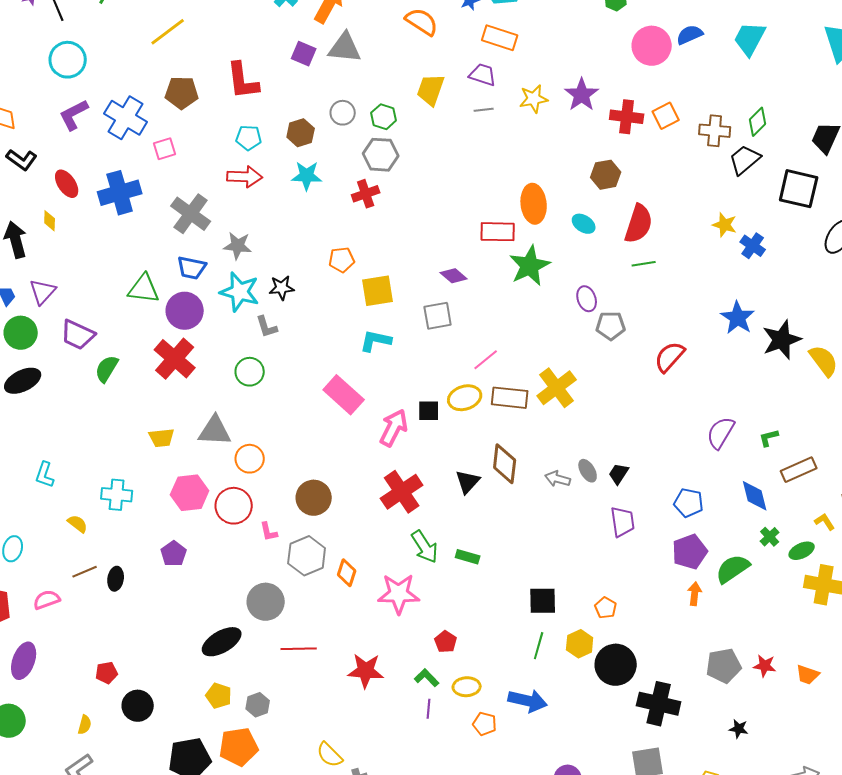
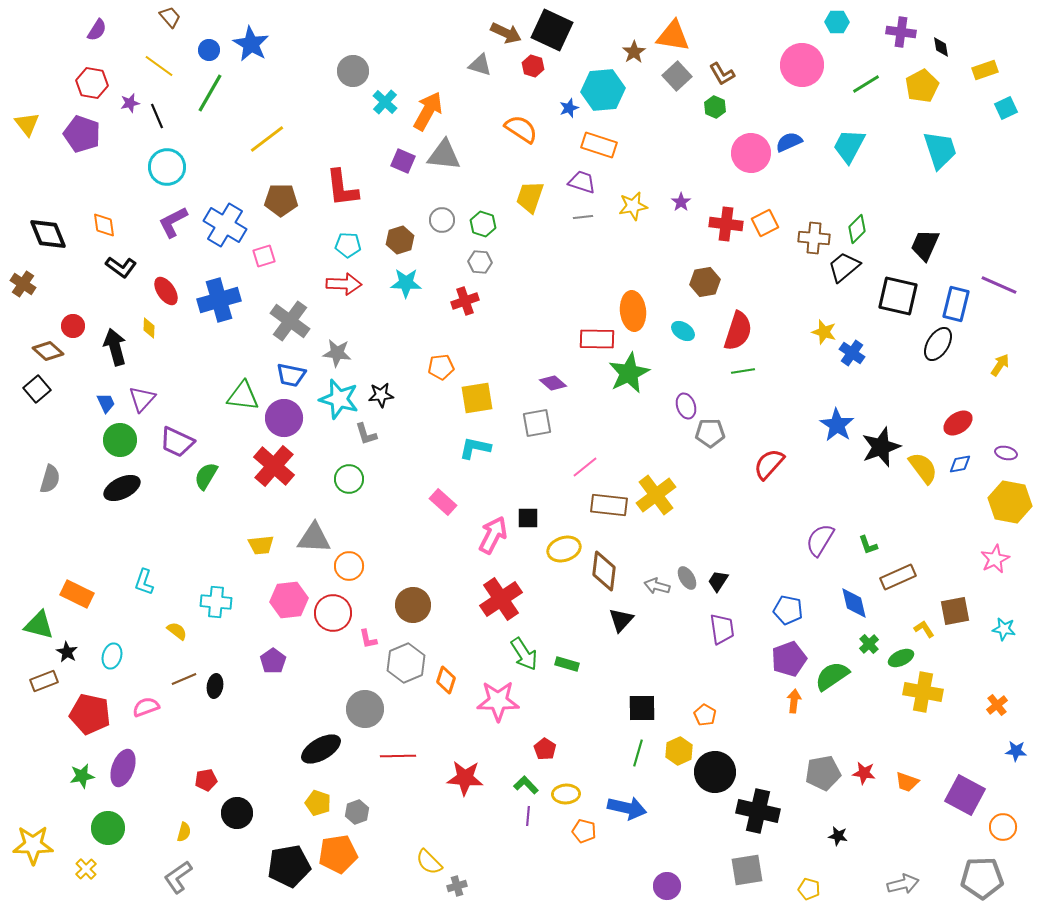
purple star: (582, 95) -> (681, 202), size x0.6
gray hexagon: (381, 155) -> (480, 262), size x0.7
pink rectangle: (344, 395) -> (443, 502), size x0.7
yellow ellipse: (465, 398) -> (564, 549), moved
green L-shape: (769, 438) -> (868, 545), turned -95
black triangle: (468, 482) -> (621, 620), moved

